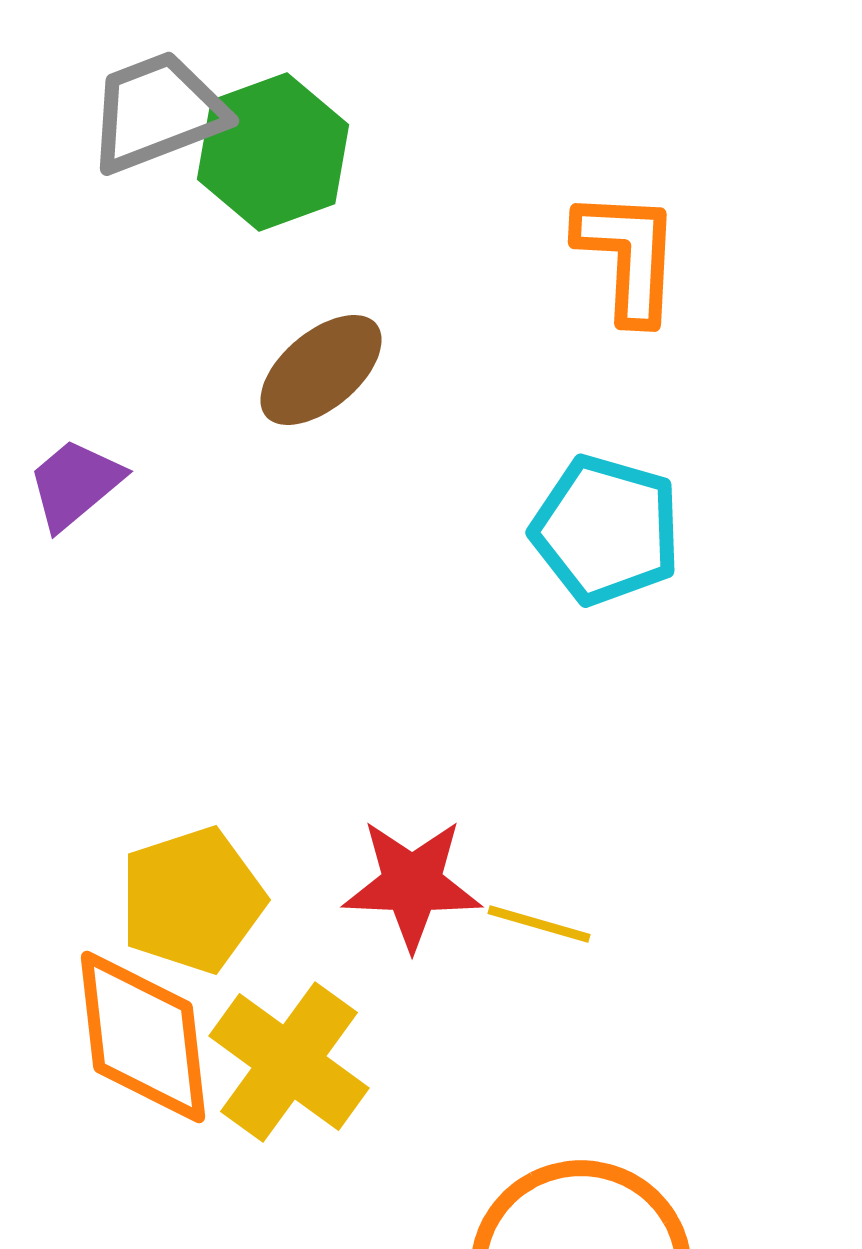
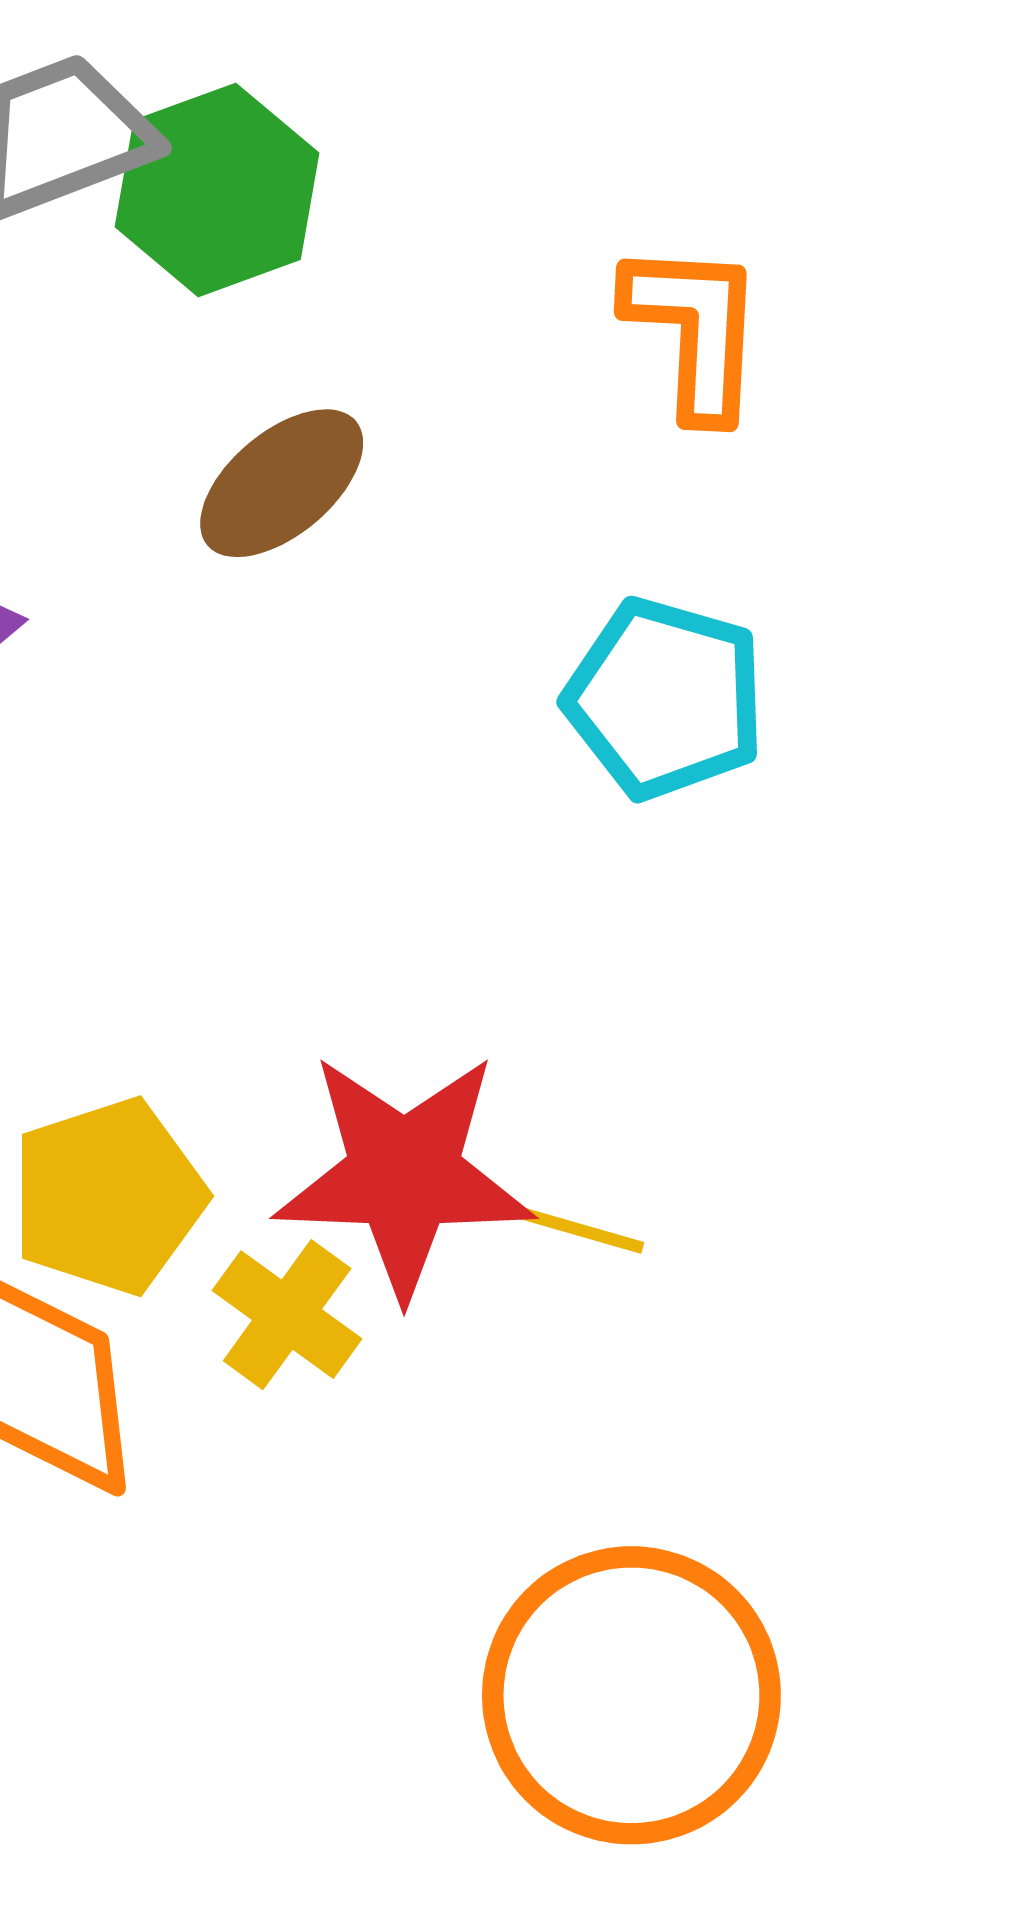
red star: (412, 884) -> (404, 1175), size x1.4
yellow cross: (289, 1062) -> (287, 1315), moved, size x0.7

